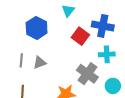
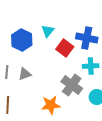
cyan triangle: (68, 11) -> (48, 31), moved

